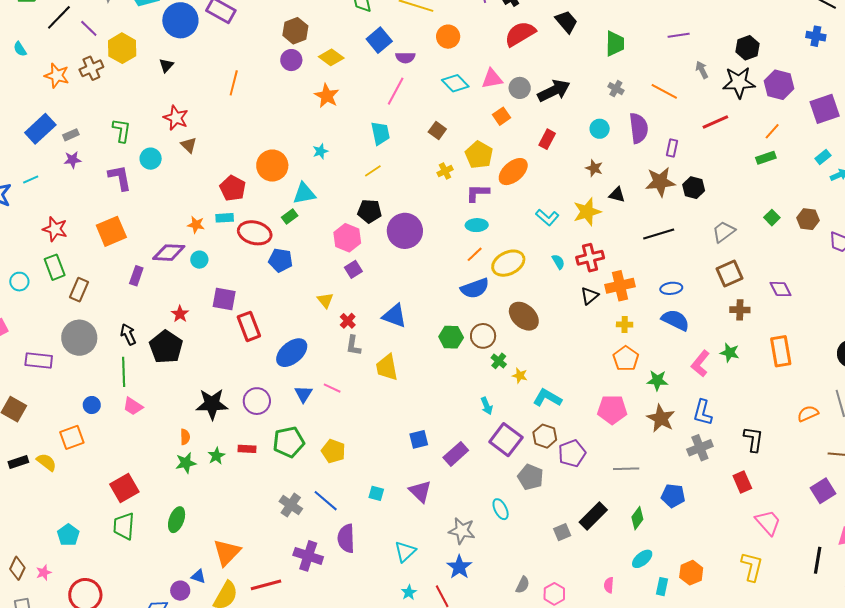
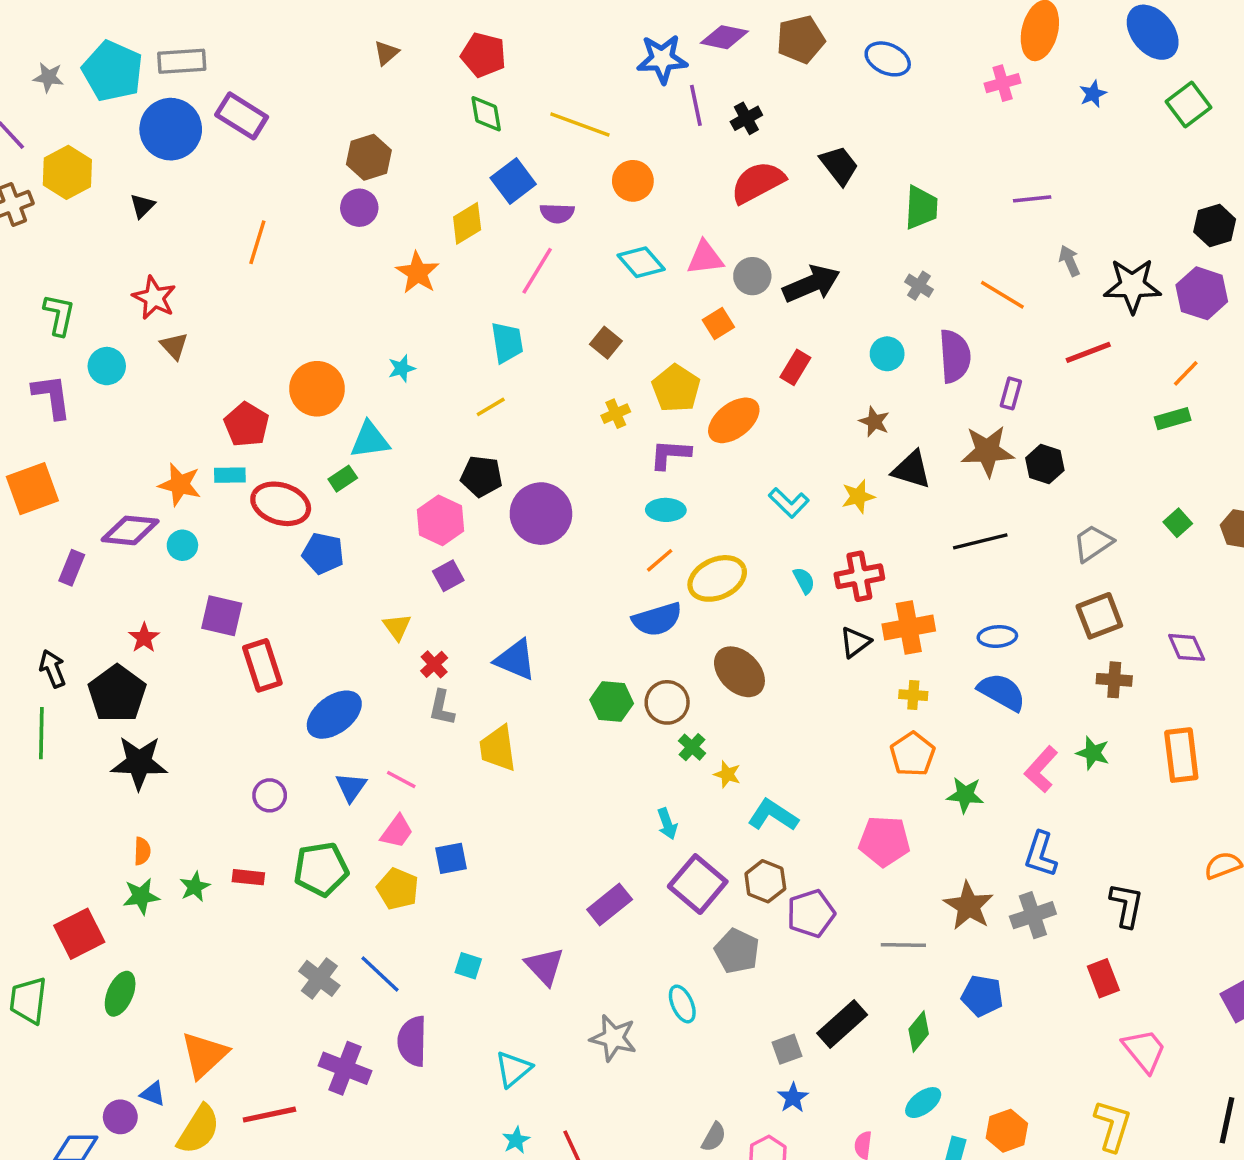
black hexagon: (748, 48) -> (1215, 225), moved
yellow diamond: (331, 57) -> (467, 223), moved, turned -70
black triangle: (617, 195) -> (911, 470), size x1.4
yellow star: (587, 212) -> (858, 496), size x0.7
orange star: (196, 225) -> (180, 485), size x1.4
purple circle: (257, 401) -> (270, 795), size x0.7
black star: (212, 404) -> (139, 763), moved
pink trapezoid: (133, 406) -> (397, 832), moved, turned -90
brown star: (661, 418) -> (969, 906), moved
blue square: (419, 439) -> (451, 858), moved
red square: (124, 488) -> (79, 934), moved
blue star: (459, 567) -> (793, 1098), moved, size x0.7

